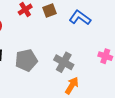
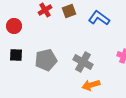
orange arrow: (72, 86) -> (91, 85), turned -138

